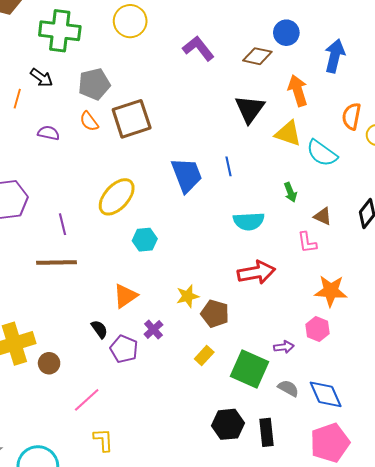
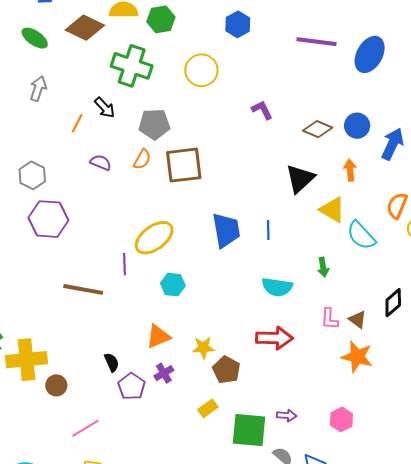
blue circle: (286, 33) -> (357, 126), moved
purple L-shape: (198, 48) -> (262, 110), size x0.7
orange arrow: (298, 91) -> (350, 170), size x0.7
orange semicircle: (89, 121) -> (142, 159), turned -125
brown triangle: (323, 216) -> (358, 319), moved
purple line: (63, 224) -> (125, 264), moved
orange star: (331, 291) -> (357, 357), moved
orange triangle: (125, 296) -> (158, 336), moved
pink hexagon: (318, 329) -> (341, 419), moved
green square: (249, 369) -> (249, 430), turned -30

